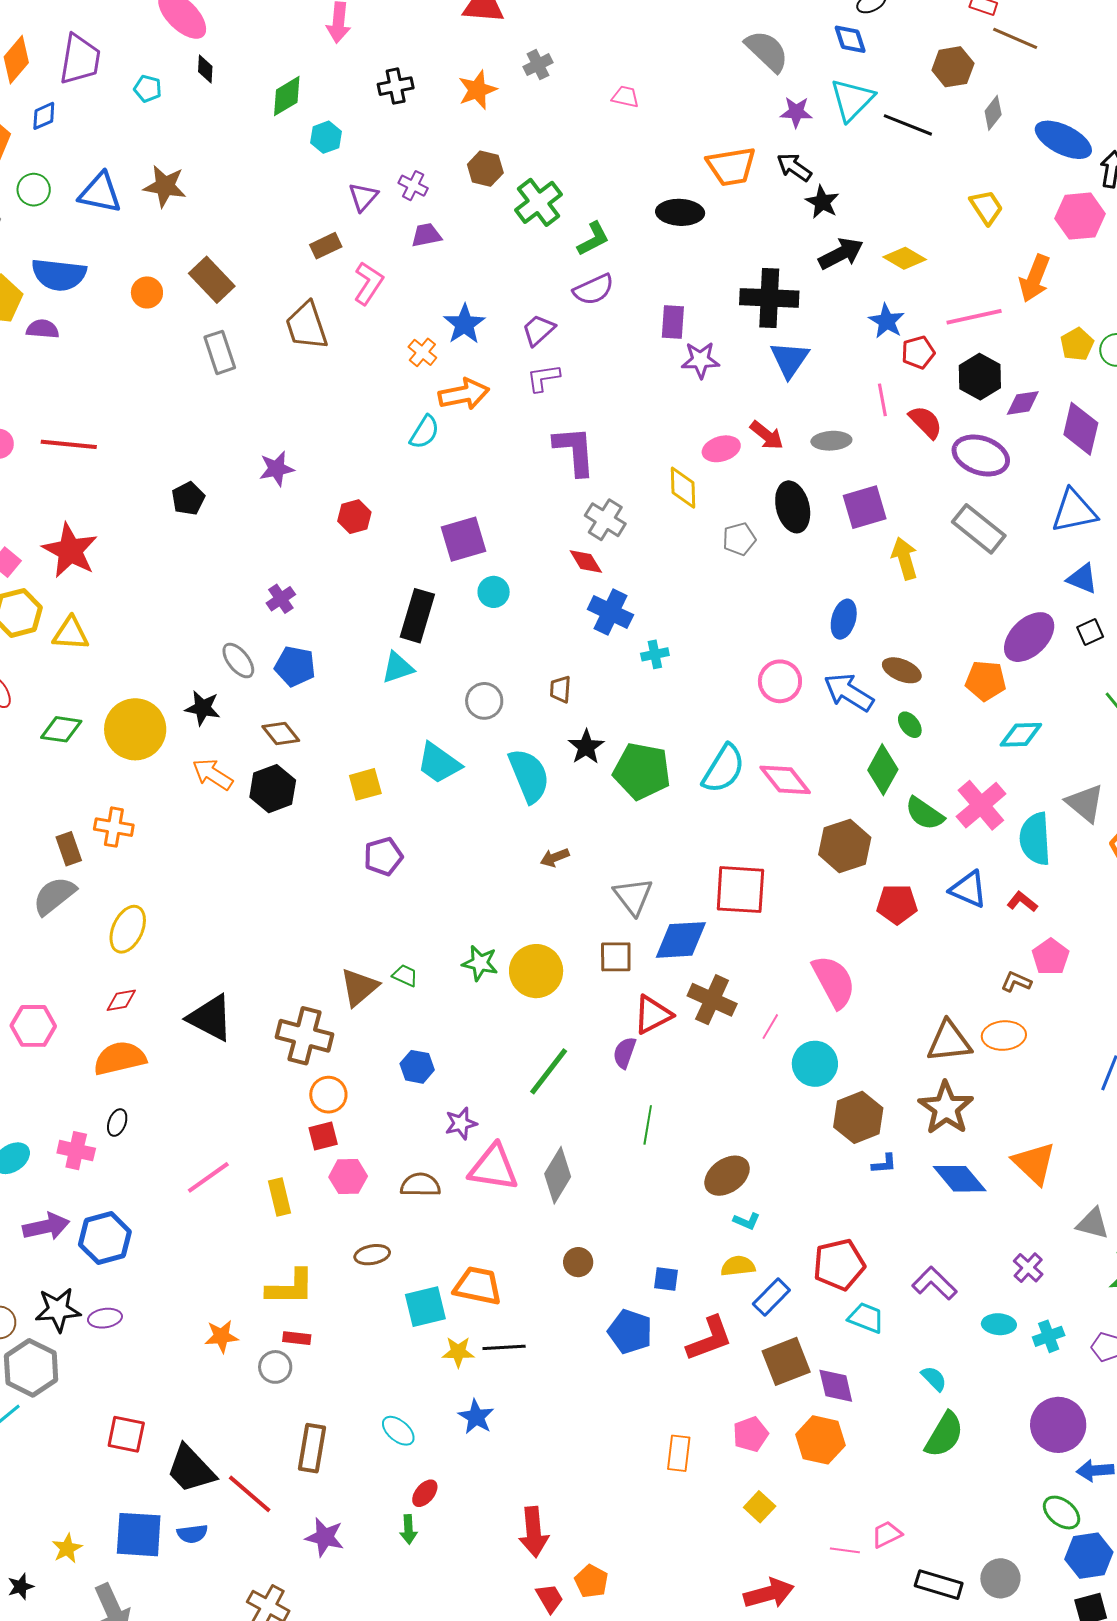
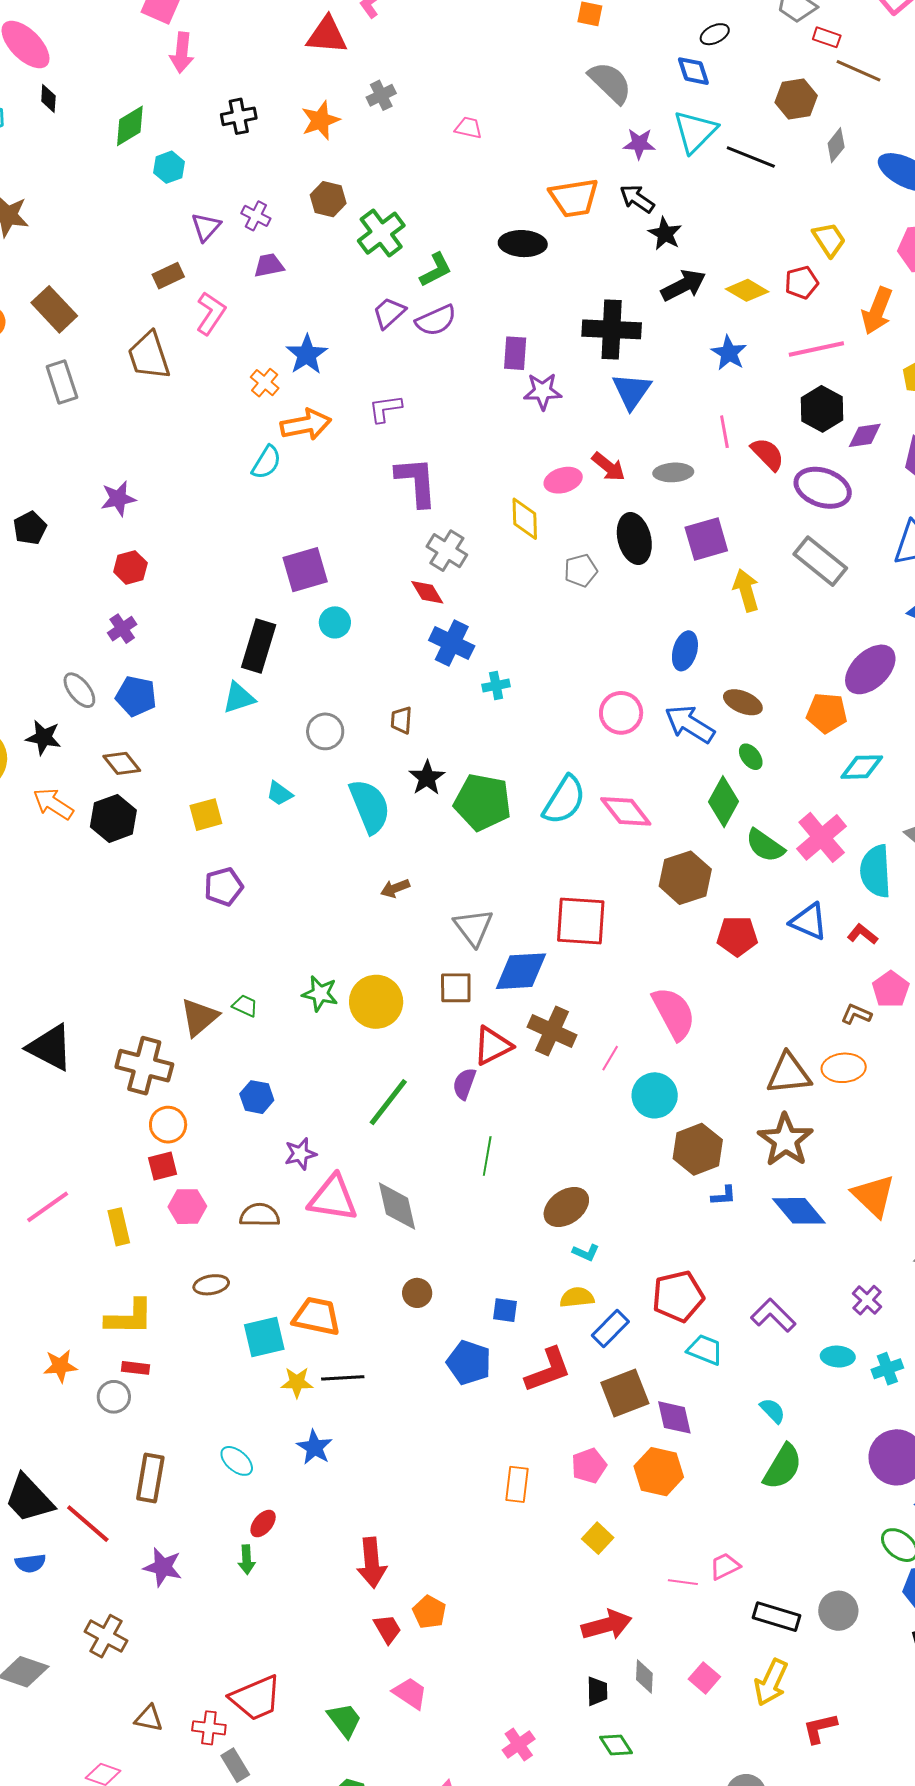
purple trapezoid: (538, 330) -> (389, 313), moved
red pentagon: (918, 352) -> (802, 282), moved
red hexagon: (354, 517) -> (130, 567), moved
cyan trapezoid: (439, 763) -> (280, 794), size x0.6
gray diamond: (558, 1175) -> (397, 1206), turned -44

